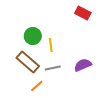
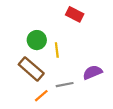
red rectangle: (83, 13) -> (75, 14), moved
gray line: (53, 68) -> (65, 85), moved

